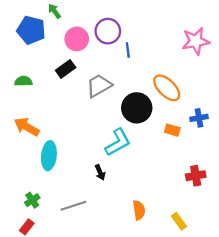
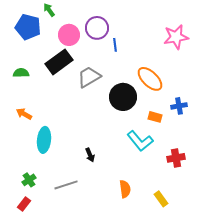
black rectangle: (66, 69) -> (59, 62), size x1.5
orange arrow: (27, 127) -> (24, 114), size x0.7
cyan L-shape: (118, 142) -> (140, 141), moved, turned 80

